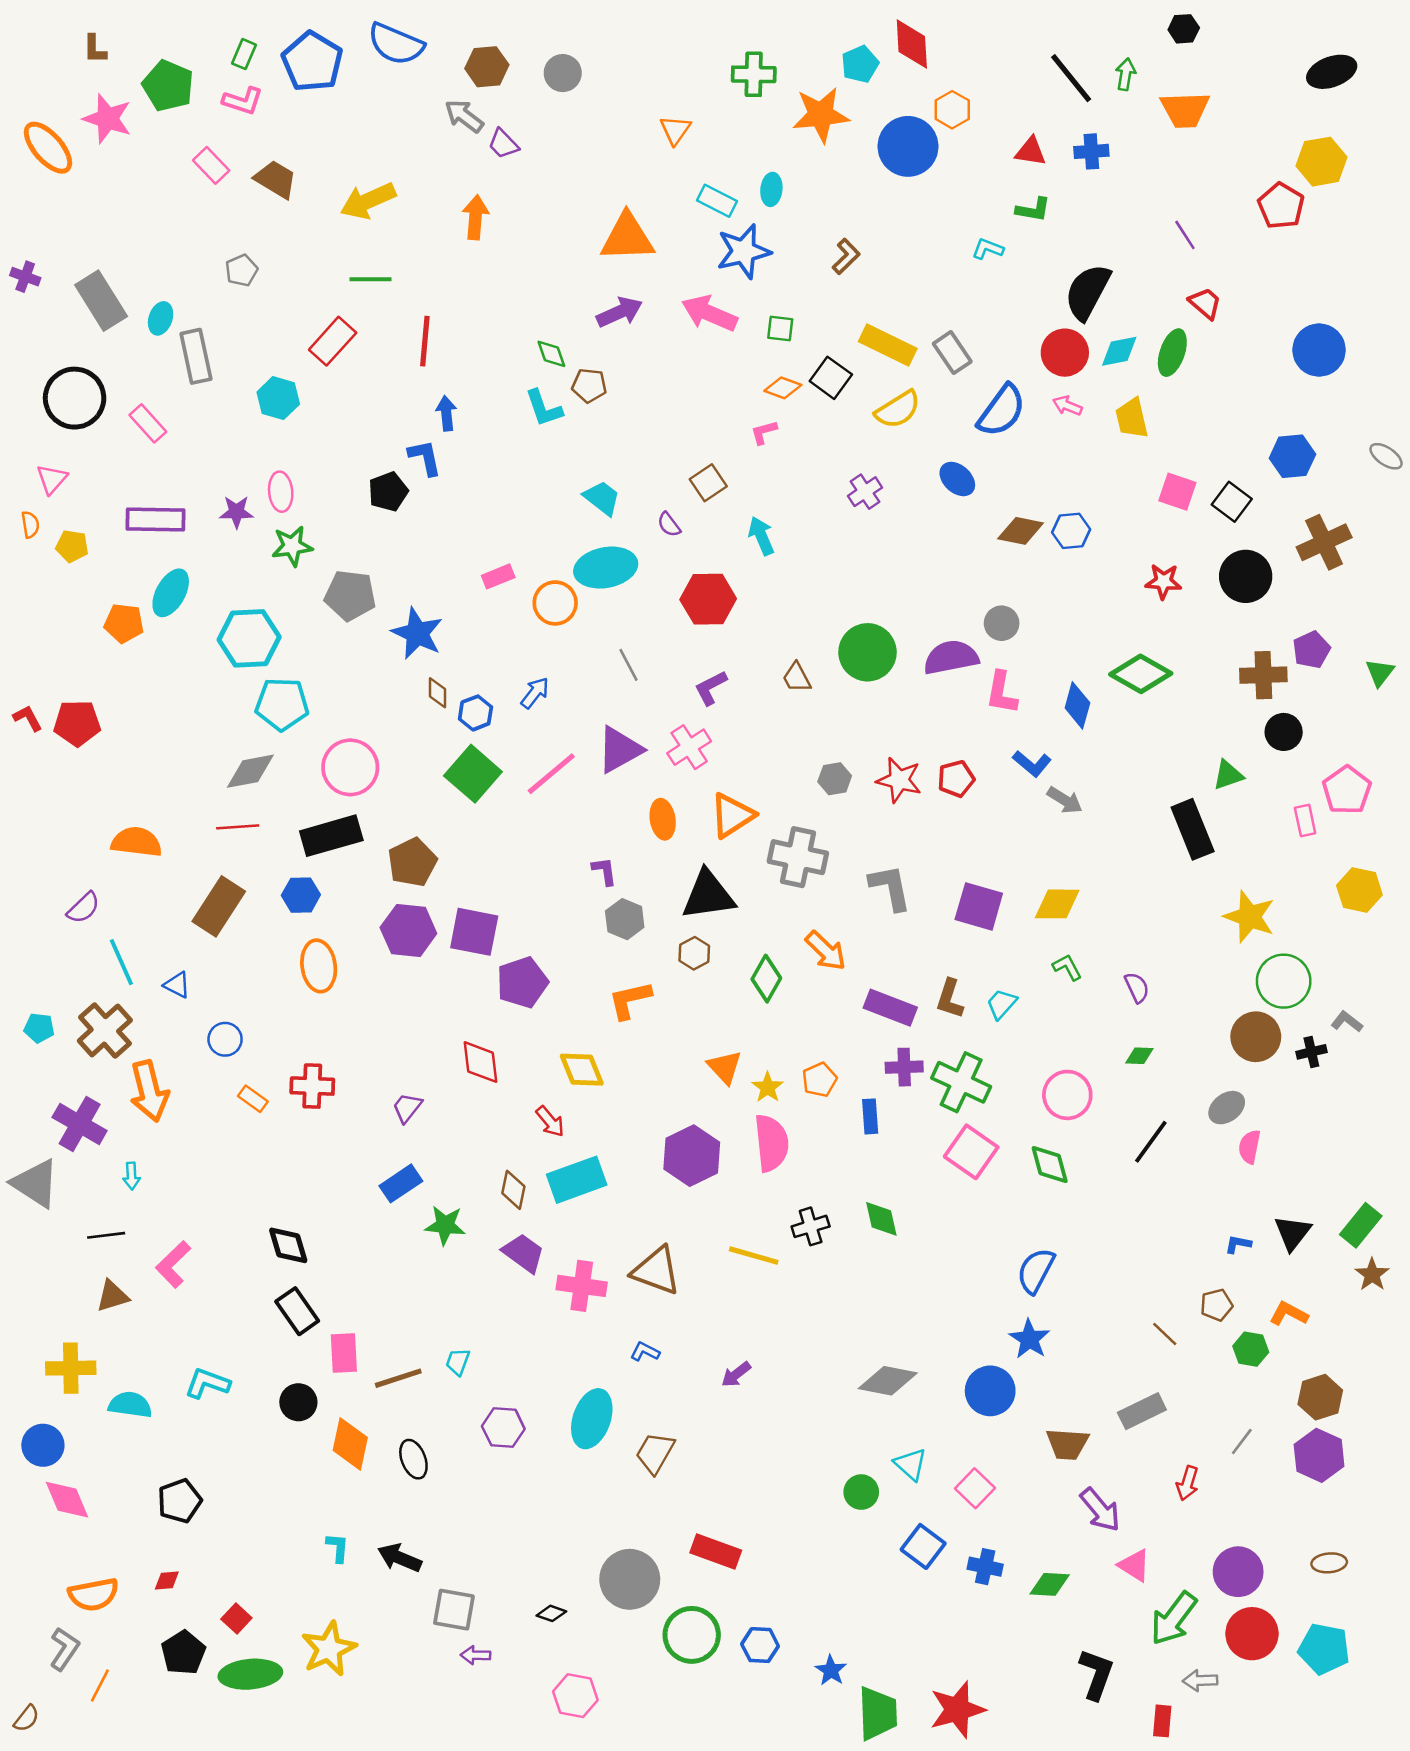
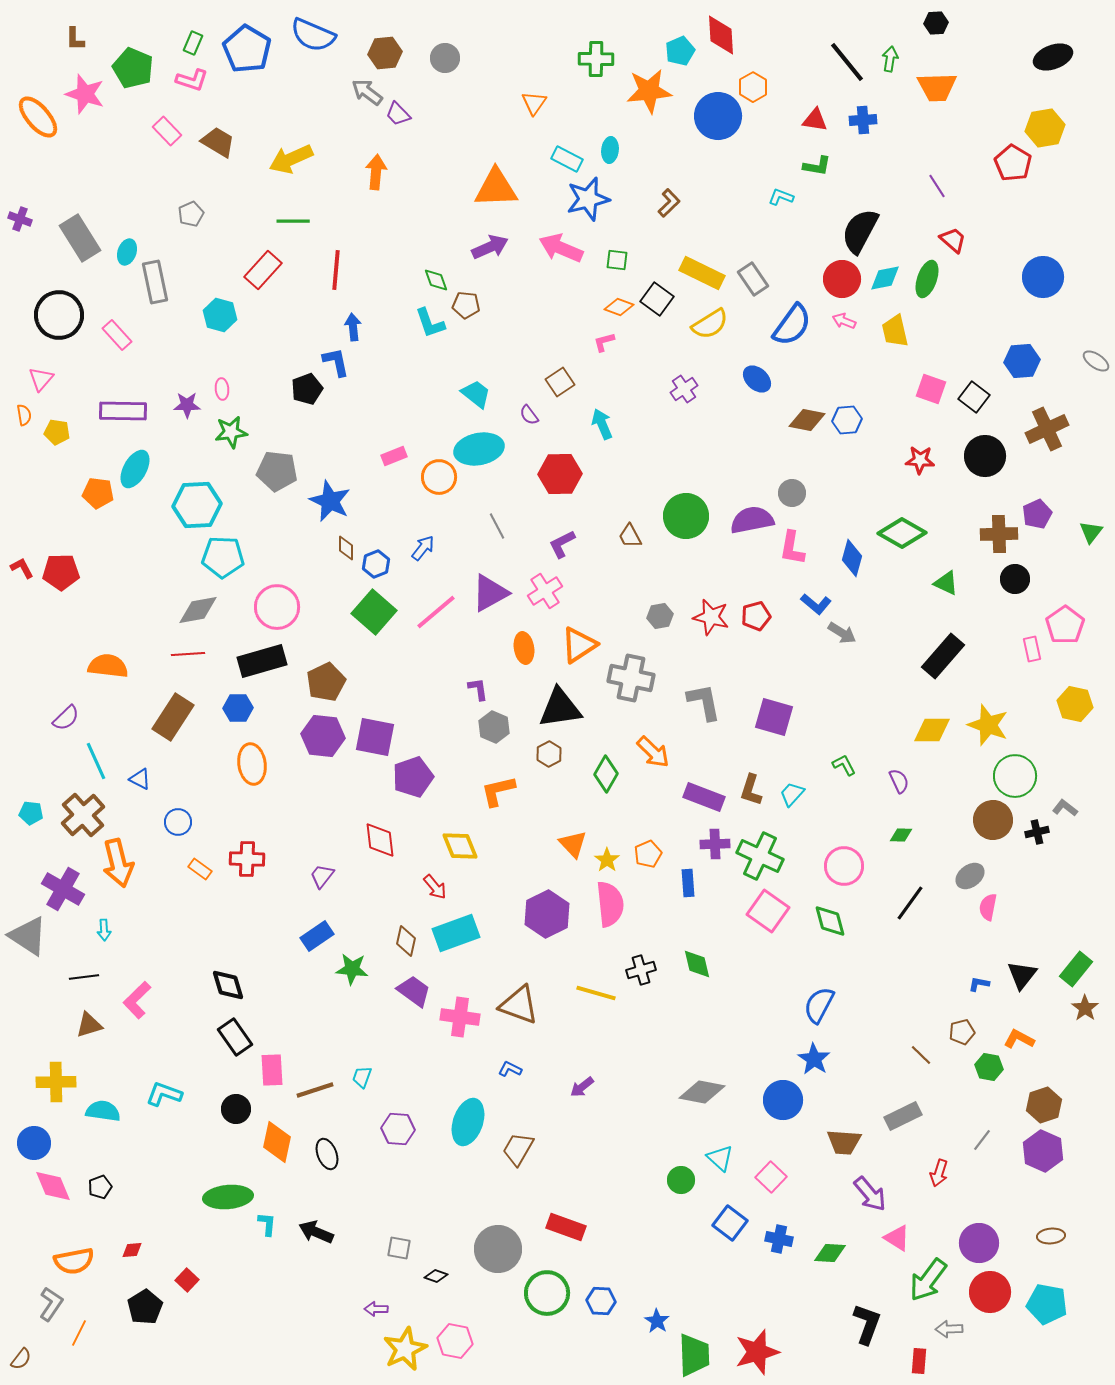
pink ellipse: (281, 492) -> (222, 389), size x0.7
green triangle: (1228, 775) -> (946, 583), moved, turned 44
black rectangle: (1193, 829) -> (943, 656), turned 63
yellow diamond: (1057, 904) -> (932, 730), moved
black pentagon: (180, 1501) -> (100, 1187), moved, size x0.7
gray square: (454, 1610) -> (399, 1248), moved, size x0.7
yellow star: (329, 1649) -> (405, 1349), moved
green ellipse: (250, 1674) -> (228, 1197), moved

